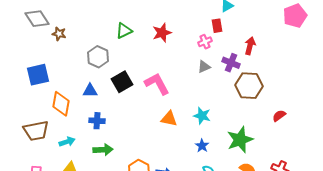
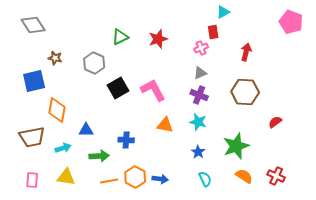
pink pentagon: (295, 16) -> (291, 22), turned -30
brown star: (59, 34) -> (55, 58), moved
purple cross: (231, 63) -> (199, 95), moved
blue triangle: (90, 91) -> (86, 130), moved
blue cross: (97, 121) -> (126, 140), moved

